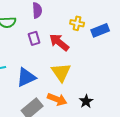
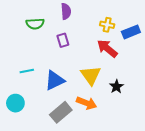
red arrow: (59, 42) -> (107, 48), moved
black star: (86, 101) -> (116, 87), moved

